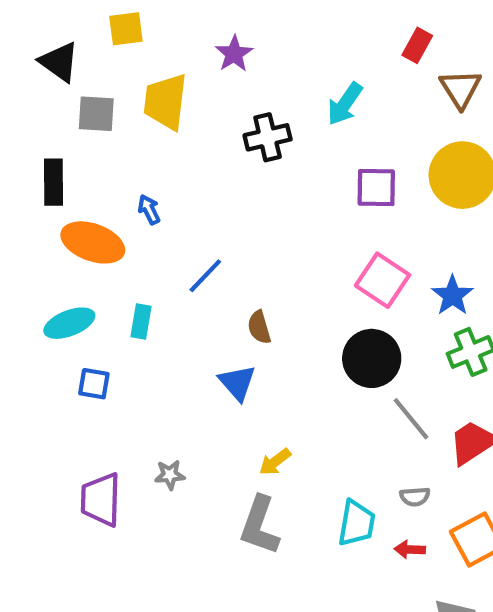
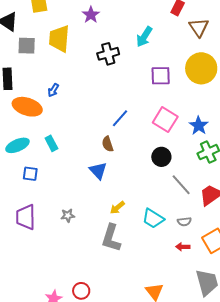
blue arrow: (149, 210) -> (53, 90), turned -120
blue line: (205, 276) -> (120, 118), moved
cyan rectangle: (141, 322) -> (51, 143), turned -35
black circle: (372, 358) -> (161, 157), size x0.7
purple trapezoid: (101, 500) -> (26, 217), moved
cyan trapezoid: (356, 523) -> (153, 218), moved, turned 115

